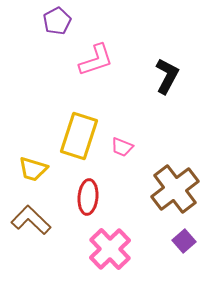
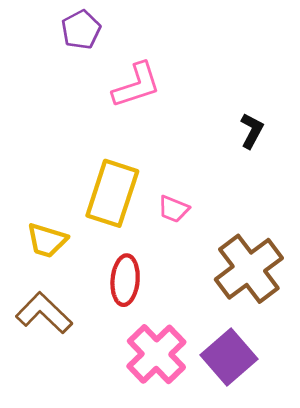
black L-shape: (167, 76) -> (252, 131), moved, size x0.7
purple square: (184, 241) -> (229, 357), moved, size x1.6

